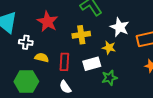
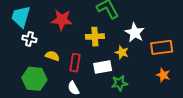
red star: (48, 22) -> (62, 20), turned -30
white cross: (26, 42) -> (29, 39), moved

